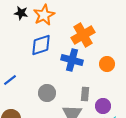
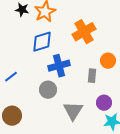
blue cross: (72, 60) -> (59, 66), moved, turned -30
gray rectangle: (85, 94) -> (92, 76), moved

